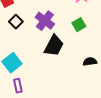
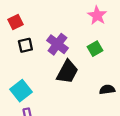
black square: (16, 22) -> (25, 45), turned 32

